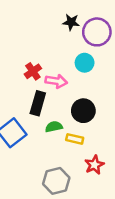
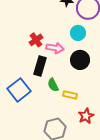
black circle: (83, 111) -> (80, 60), moved
green semicircle: (54, 127) -> (53, 85), turned -104

